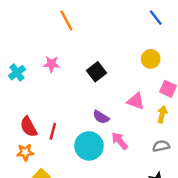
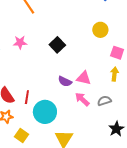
pink triangle: (136, 101) -> (84, 78), moved
cyan circle: (89, 146) -> (45, 112), moved
gray semicircle: (161, 146) -> (104, 101), moved

